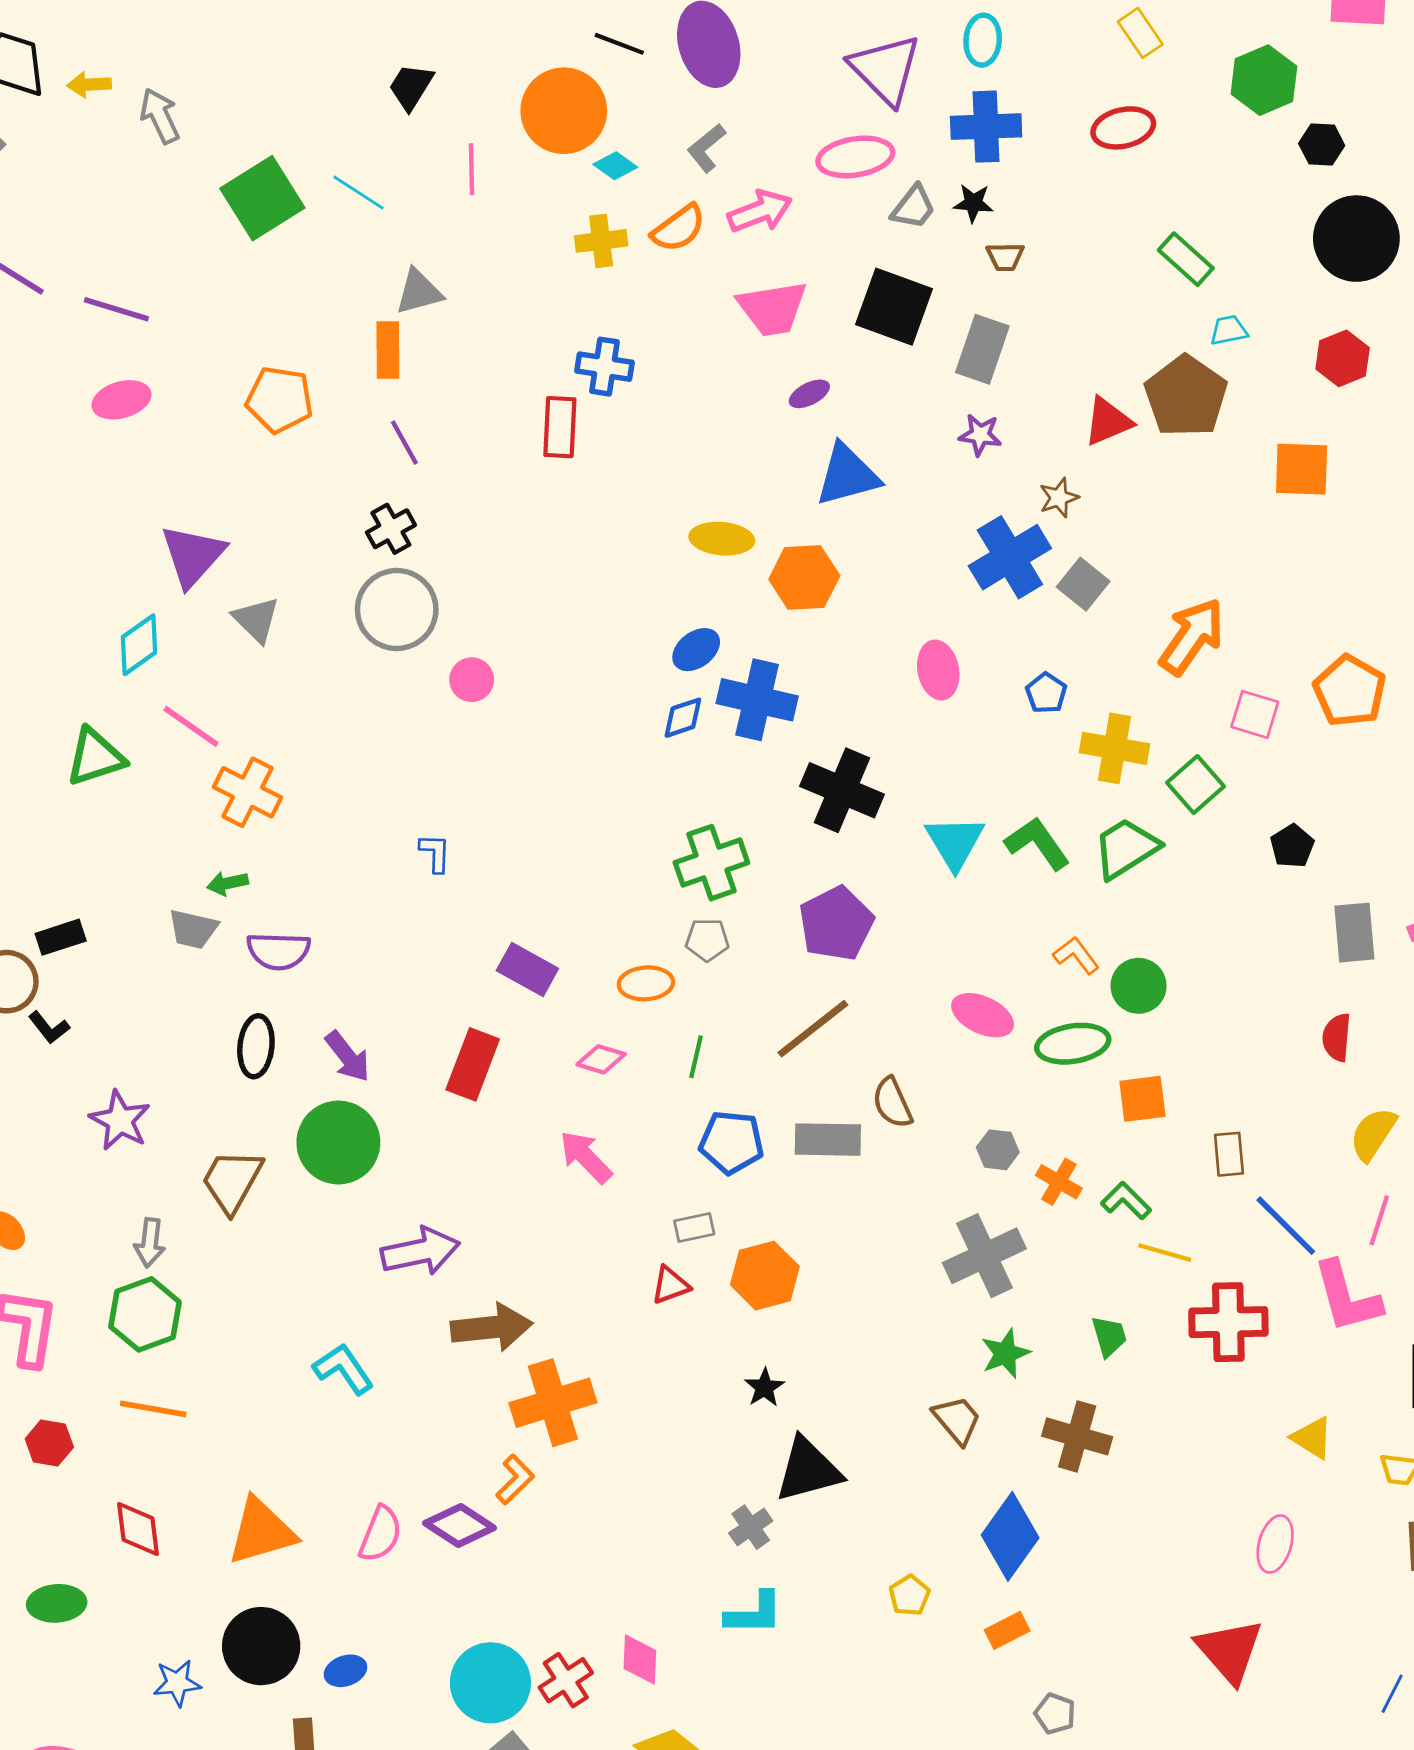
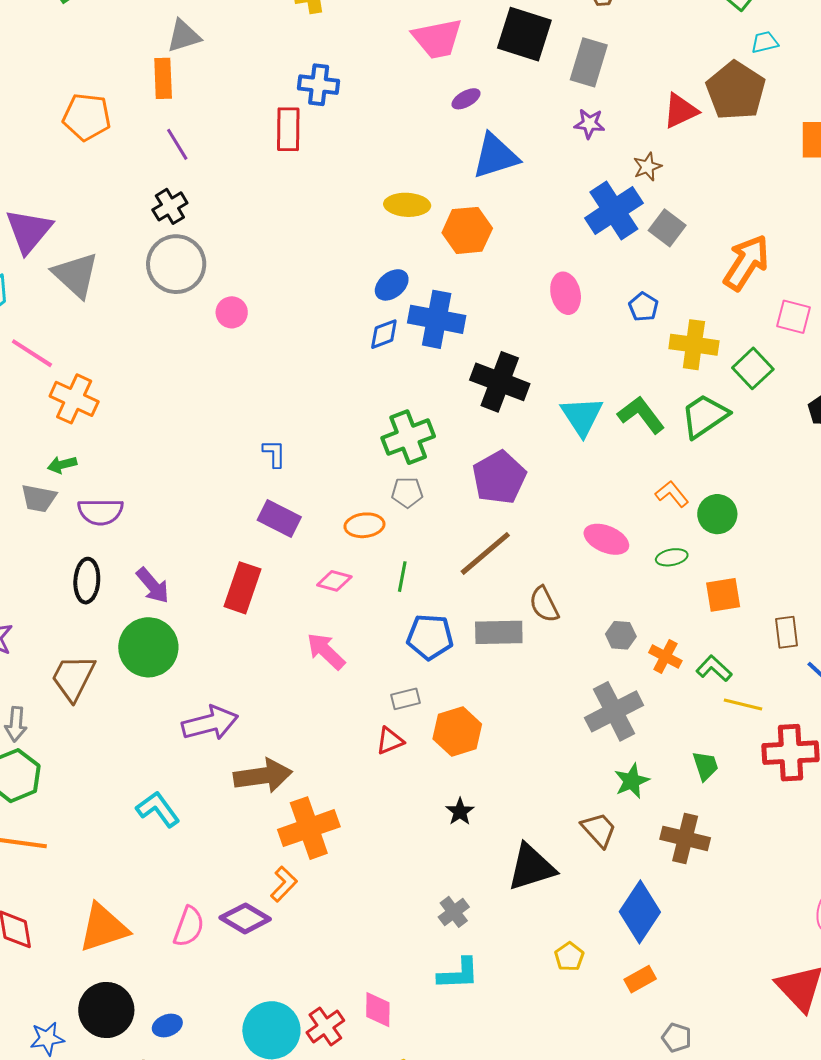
gray triangle: (256, 620) -> (76, 275), size x1.4
blue L-shape: (435, 853) -> (274, 454), moved
green ellipse: (1073, 1044) -> (672, 557), size x0.6
black triangle: (808, 1470) -> (531, 867), moved

